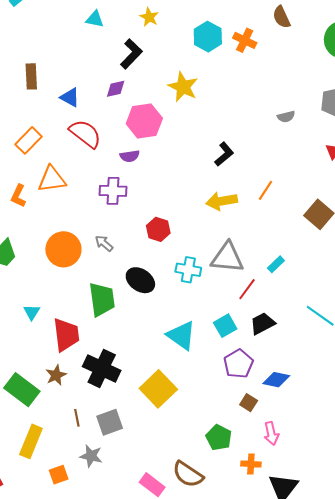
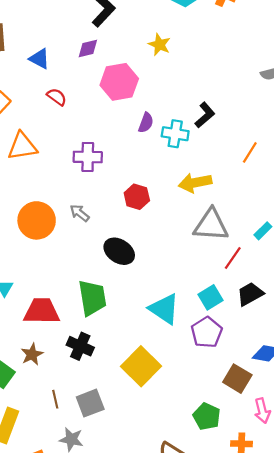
yellow star: (183, 87) -> (159, 45), size x0.7
red semicircle: (85, 134) -> (57, 97), size x0.6
purple semicircle: (130, 156) -> (146, 123), moved, turned -60
yellow arrow: (222, 201) -> (195, 183), moved
cyan cross: (188, 270) -> (175, 134), moved
green trapezoid: (102, 299) -> (92, 298), moved
red trapezoid: (66, 335) -> (42, 311), turned -81
purple pentagon: (238, 364) -> (207, 332), moved
black cross: (102, 369) -> (80, 346), size x0.7
brown square: (249, 403) -> (237, 379), size x1.5

